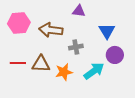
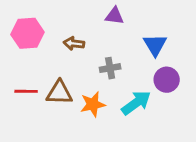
brown arrow: (51, 30) -> (74, 43), size x0.6

